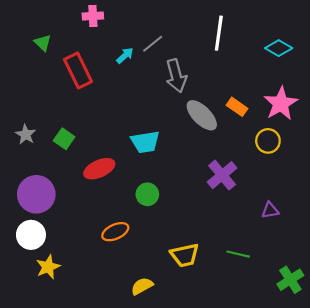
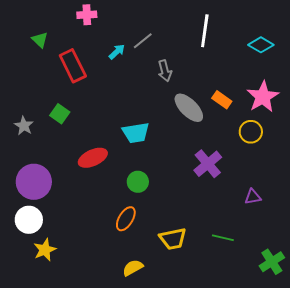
gray arrow: (176, 76) -> (165, 71), size x0.7
green square: (64, 139) -> (60, 114), moved
orange ellipse: (115, 232) -> (126, 219), moved, turned -35

